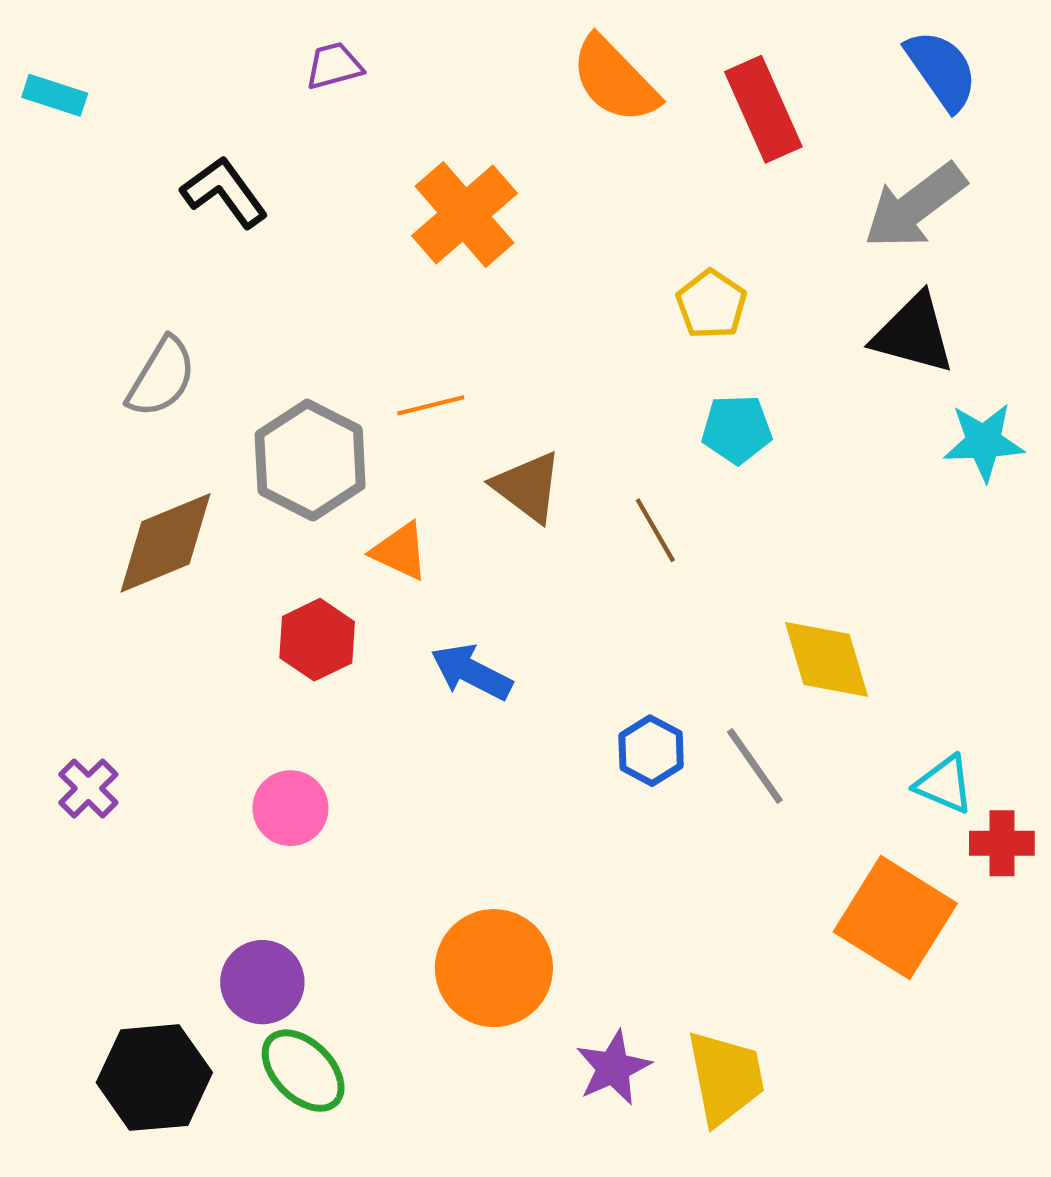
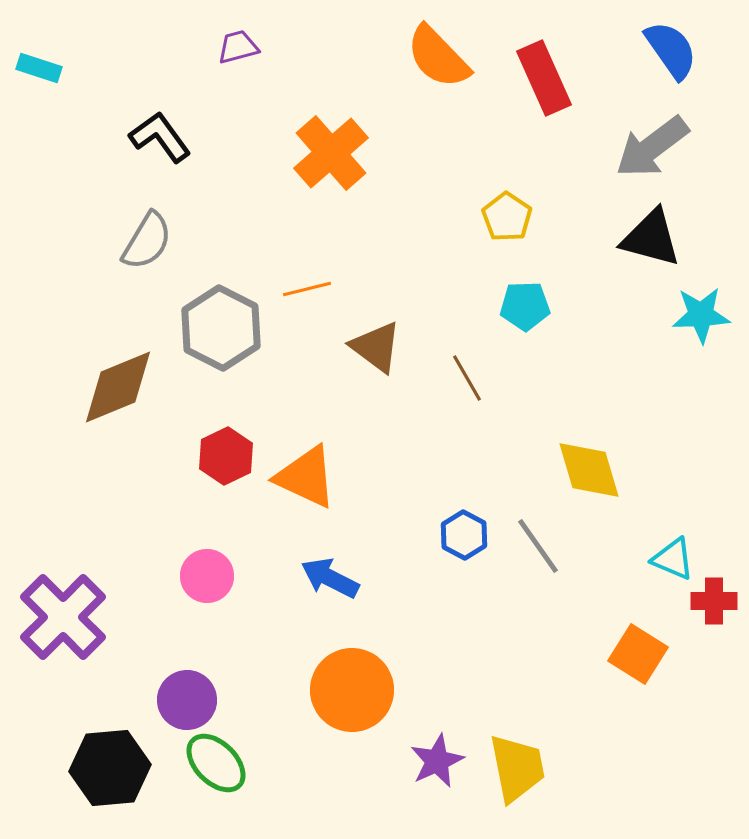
gray semicircle: (161, 377) -> (147, 241), moved
orange triangle: (400, 551) -> (306, 477), moved, size x1.5
blue arrow: (471, 672) -> (330, 578), moved
purple cross: (88, 788) -> (63, 617), moved, size x2.0
orange square: (895, 918) -> (638, 654), size x0.7

